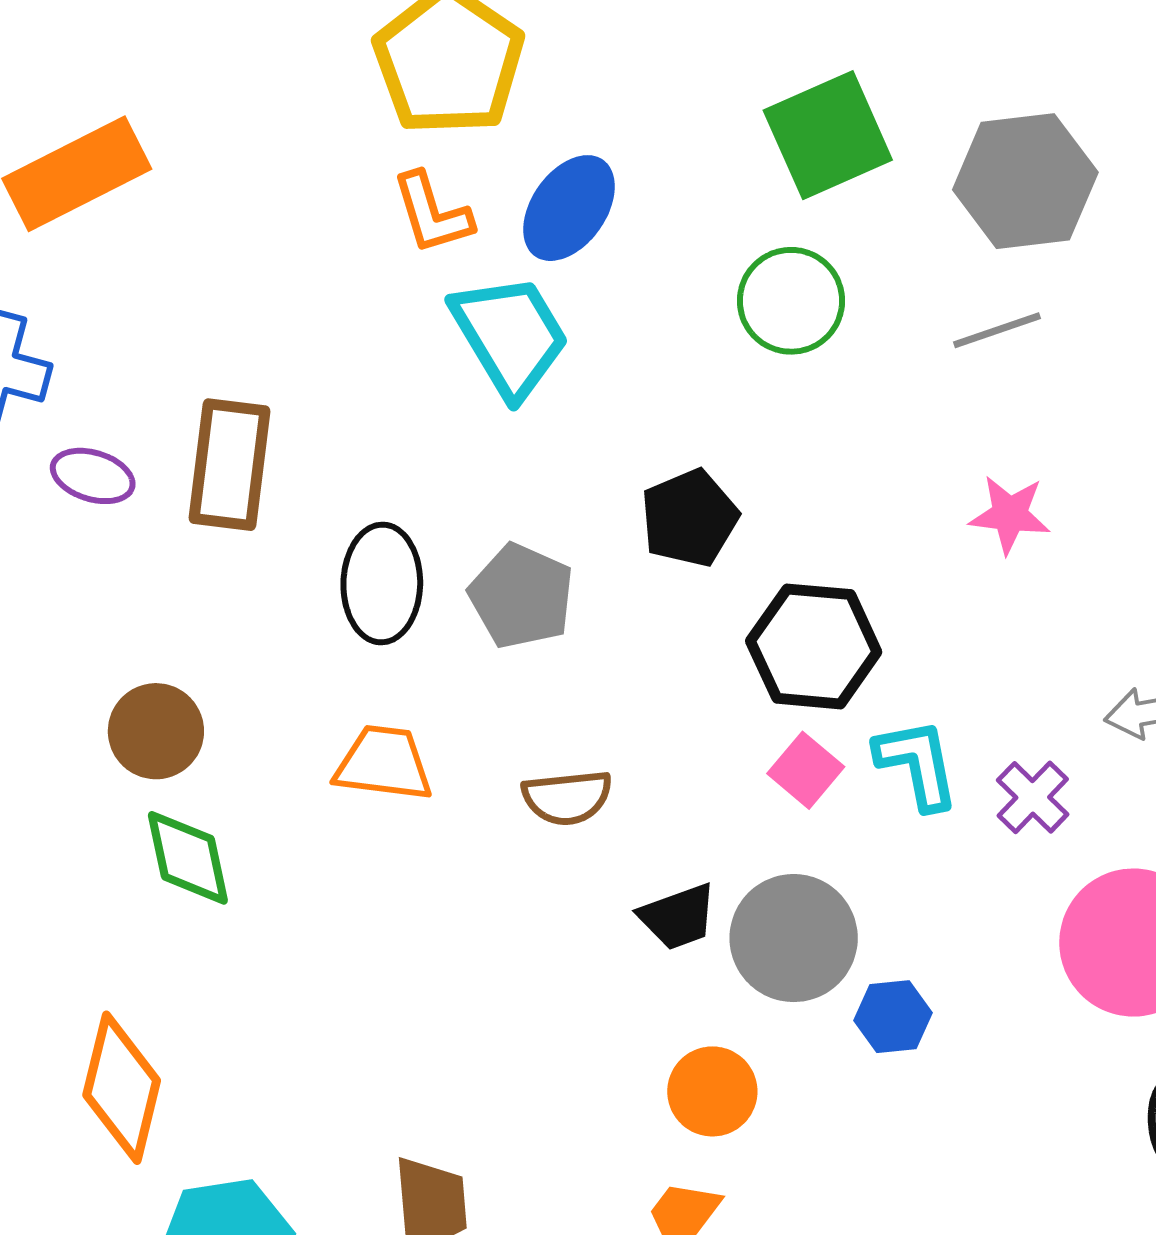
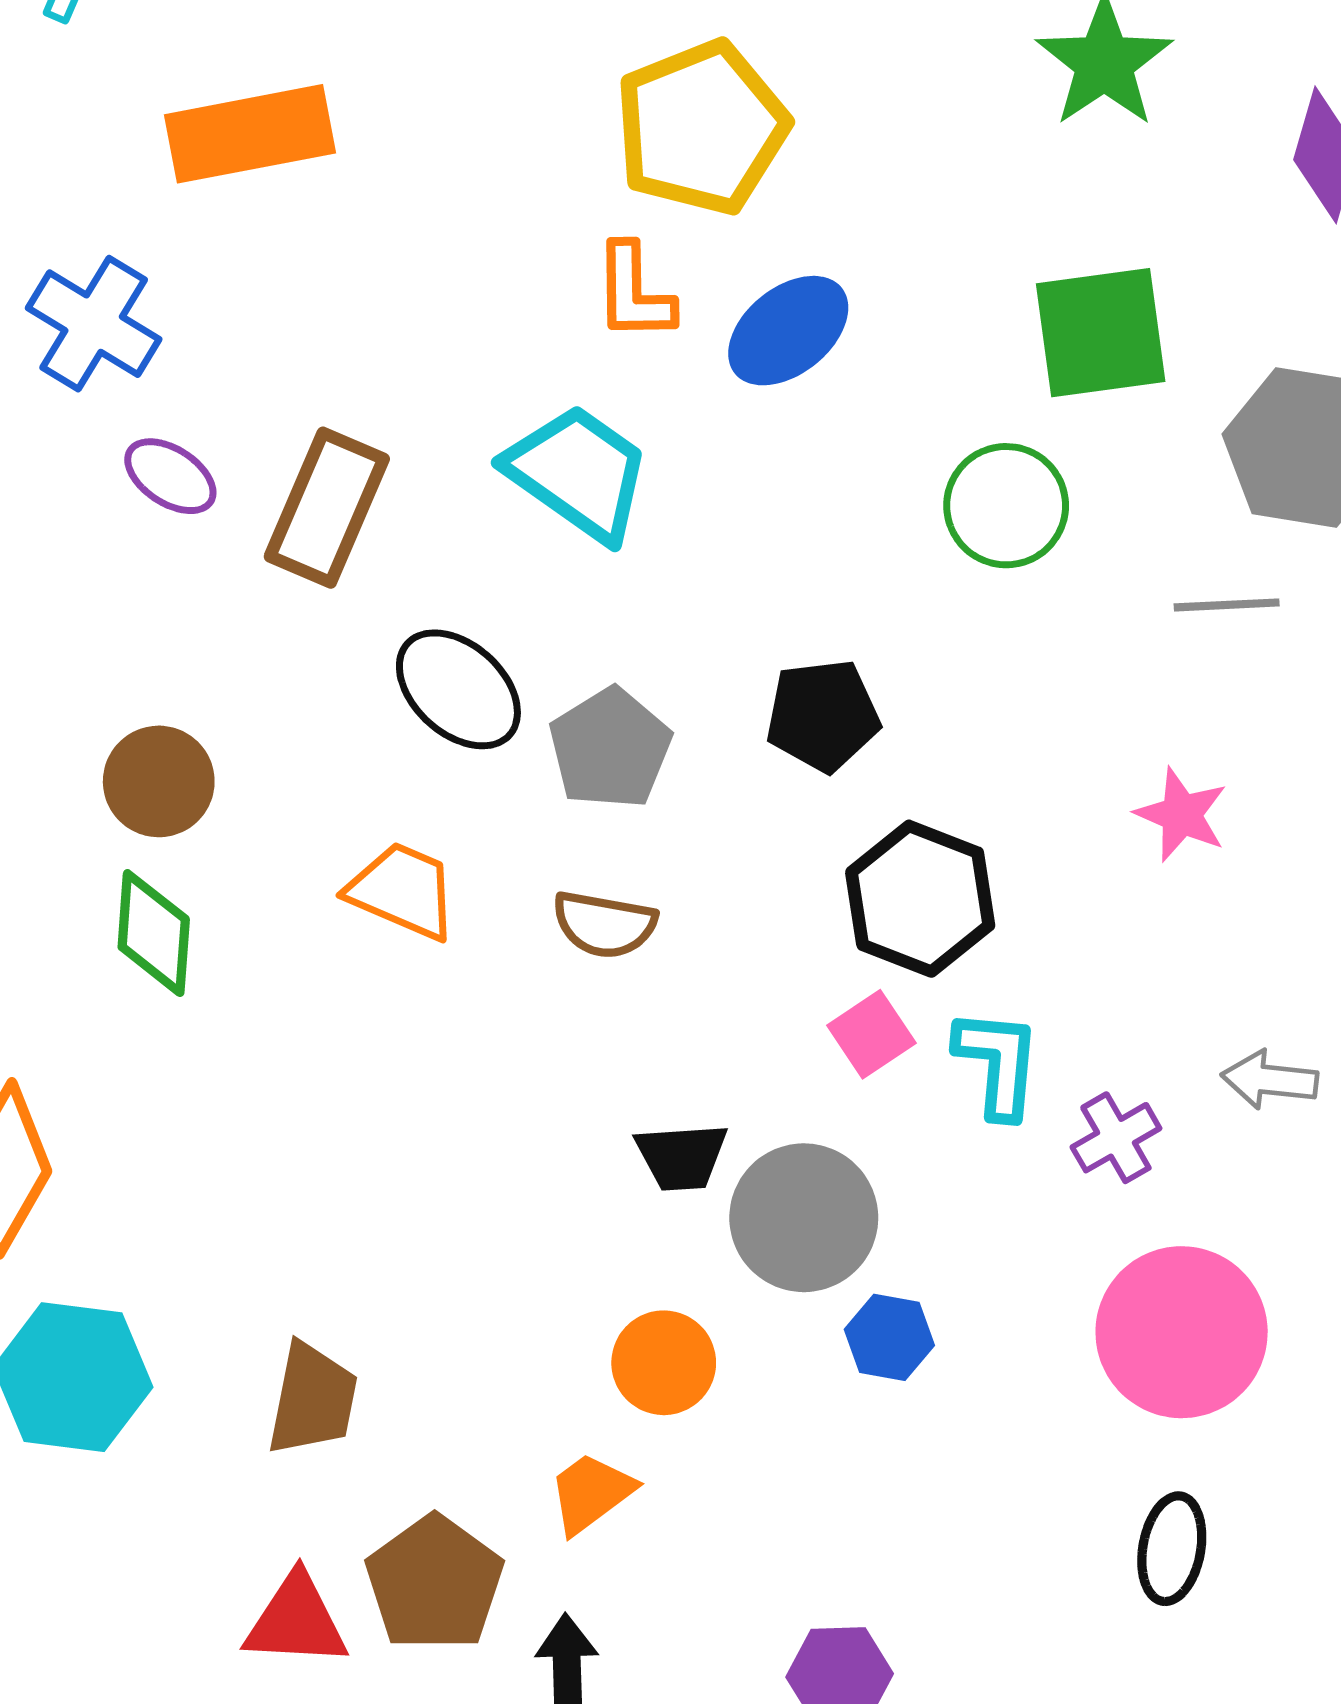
cyan trapezoid: (510, 336) -> (578, 473), moved, turned -40
black ellipse: (382, 583) -> (458, 689), turned -65
brown semicircle: (567, 797) -> (604, 924), moved

